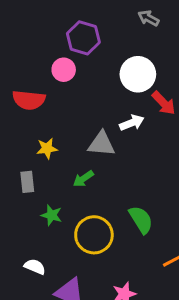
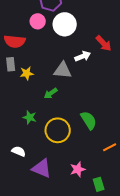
white circle: (138, 74) -> (65, 24), moved
gray rectangle: (27, 182) -> (11, 64), moved

